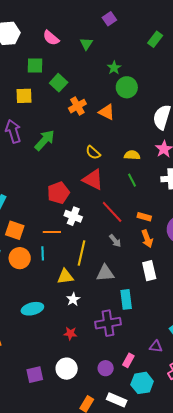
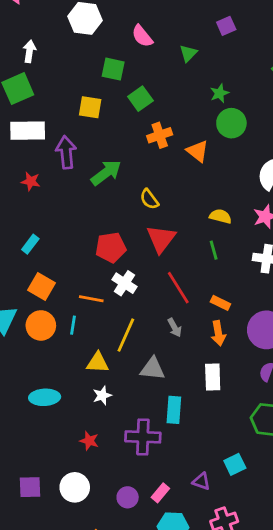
yellow semicircle: (93, 153) -> (149, 199), moved
red triangle: (93, 180) -> (161, 239), turned 30

